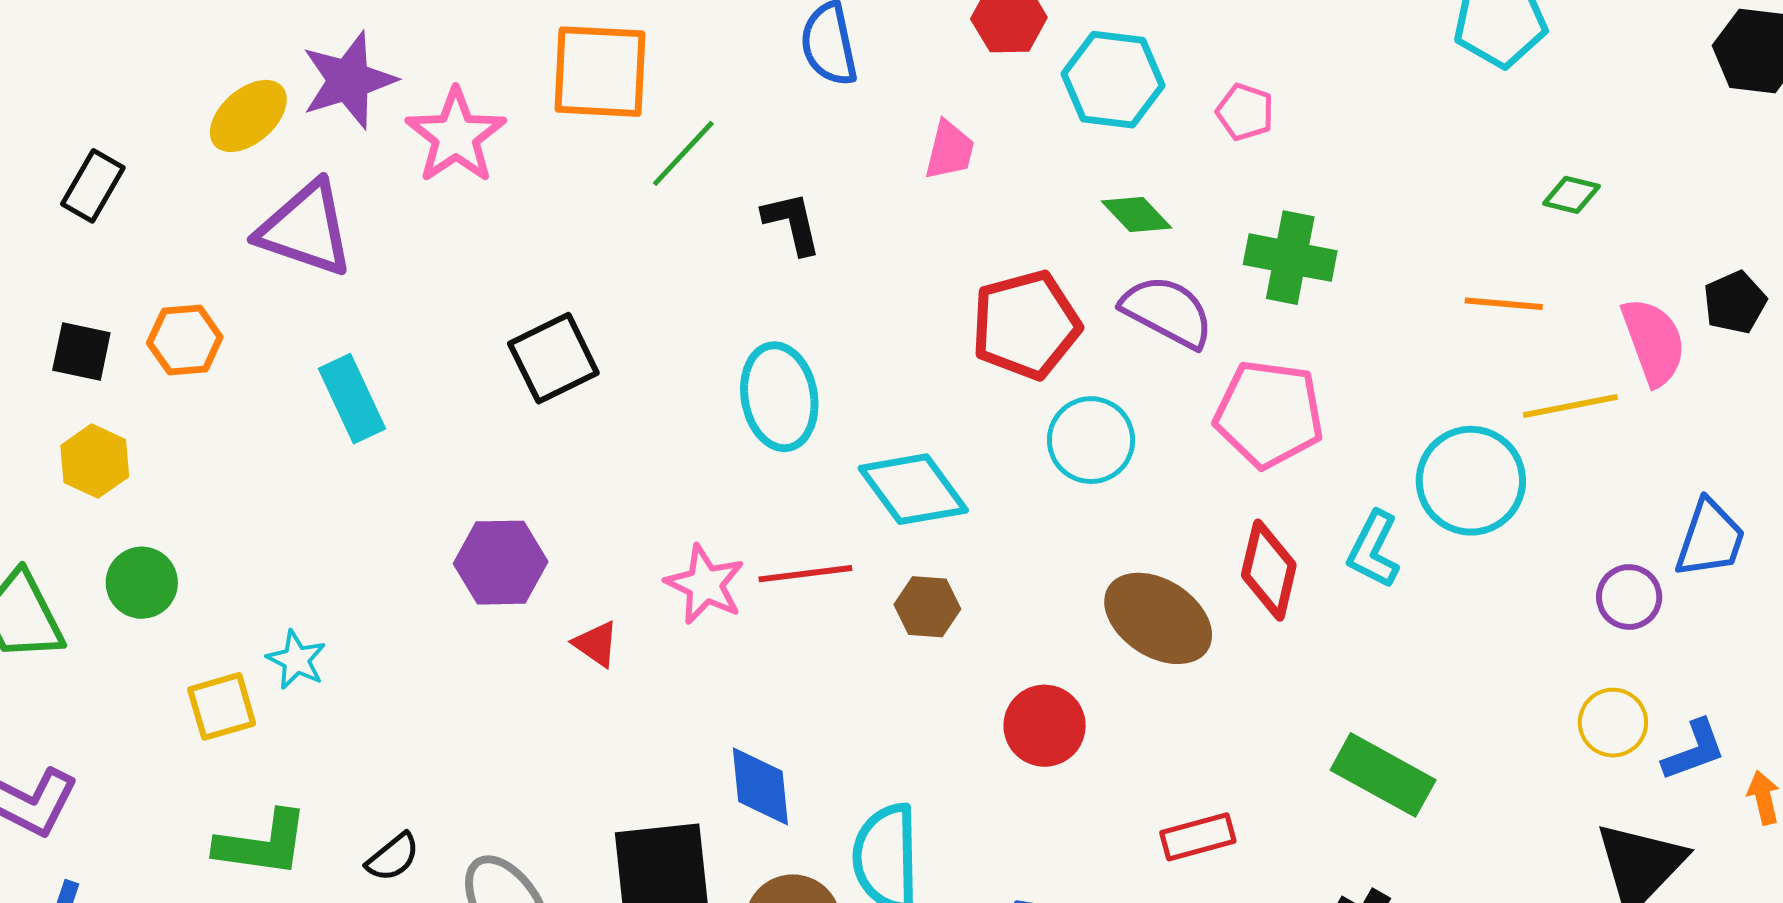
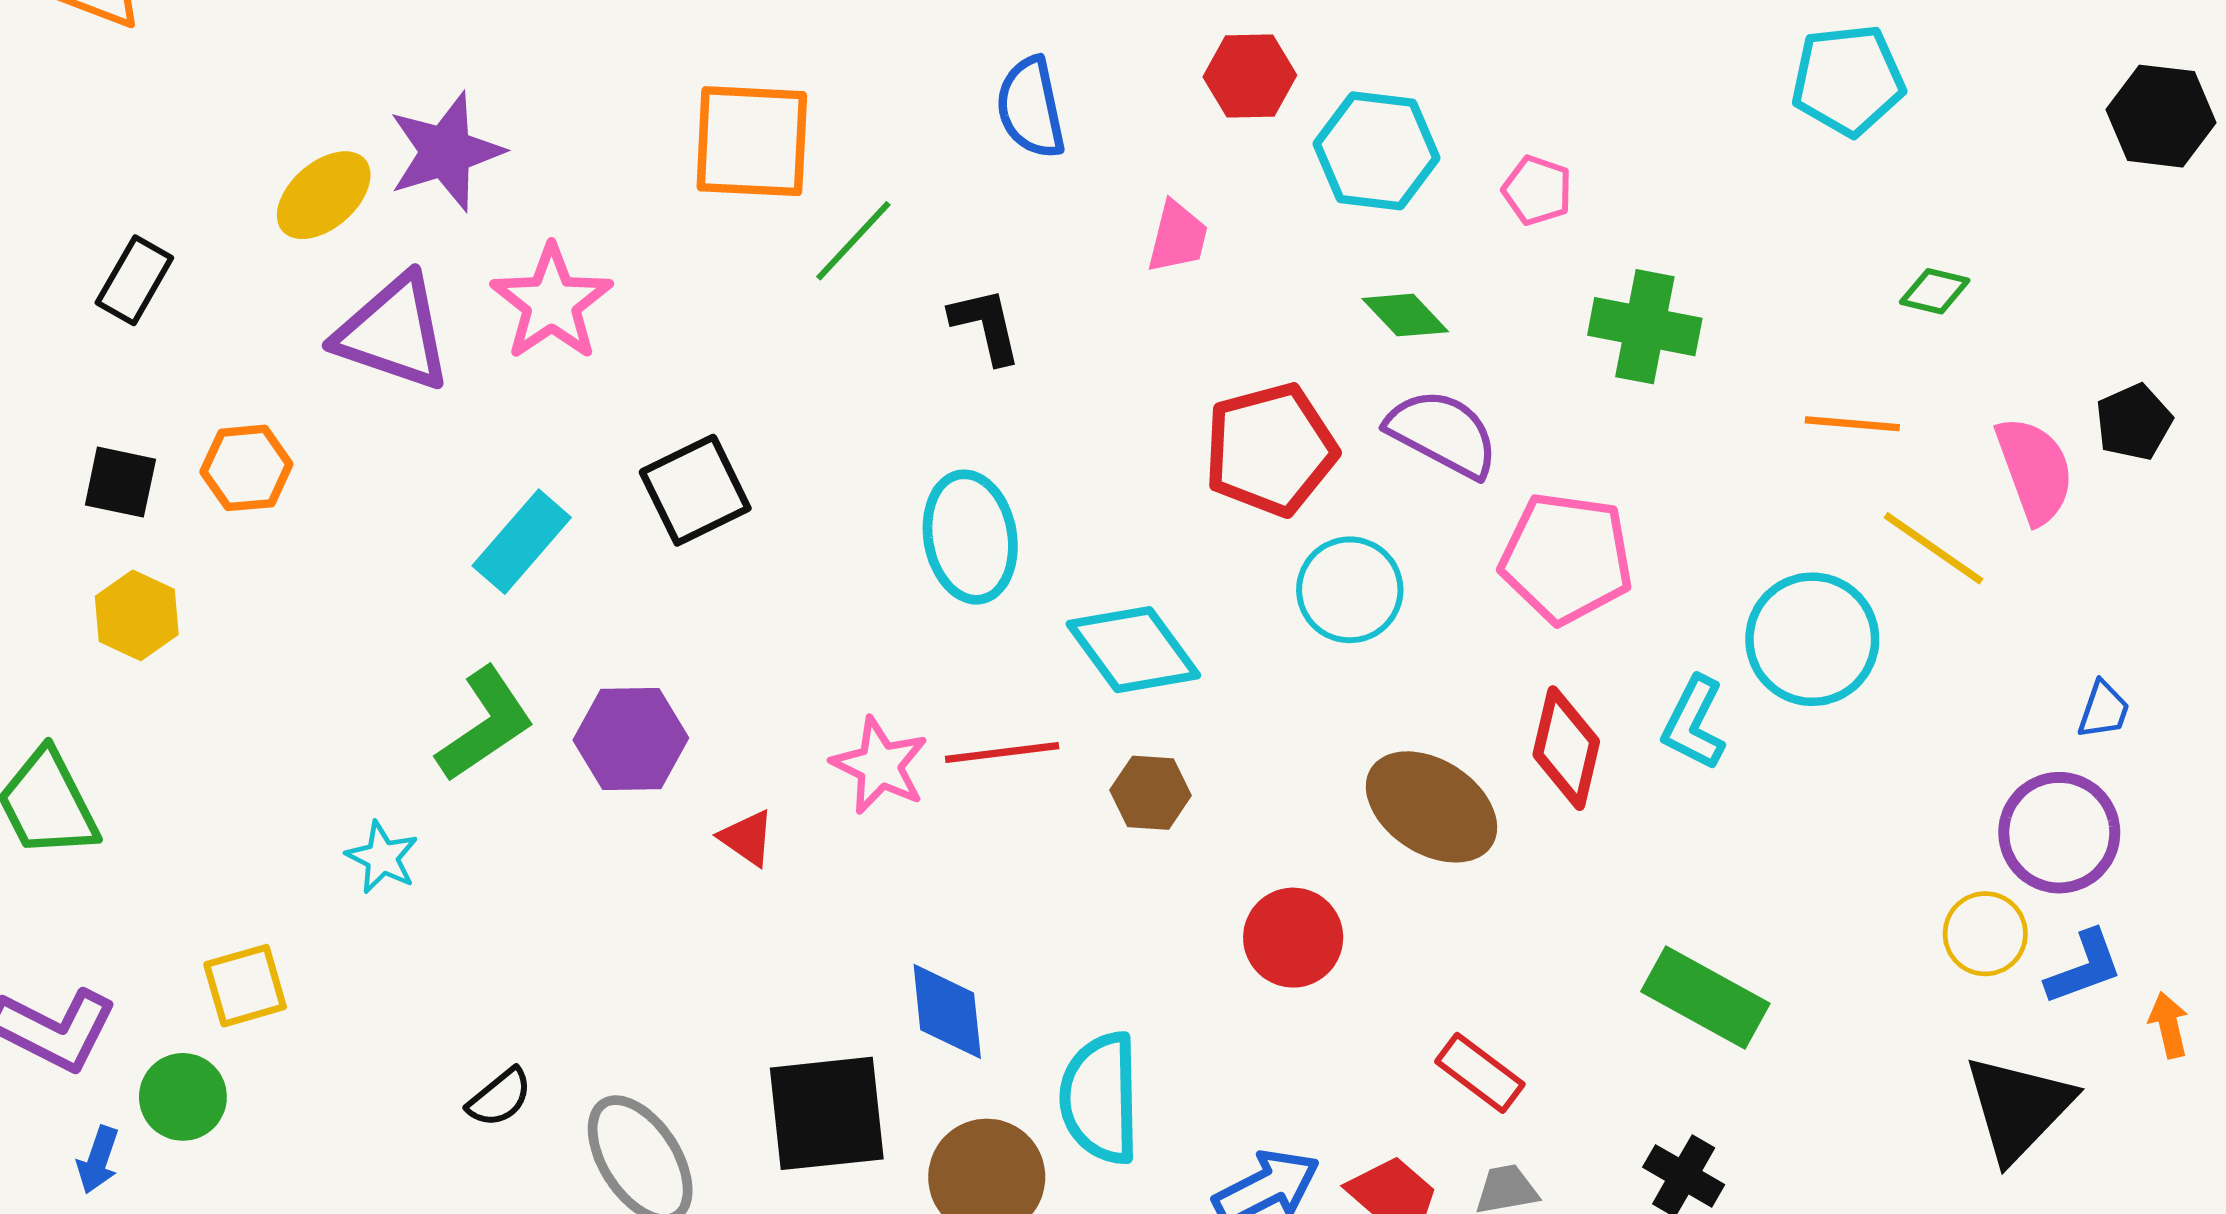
pink star: (456, 136) -> (552, 303), moved
green cross: (1290, 258) -> (1645, 327), moved
cyan rectangle: (352, 399) -> (522, 542), moved, turned 66
yellow line: (1570, 406) -> (1933, 548), turned 46
blue trapezoid: (1710, 539) -> (2104, 710), size x0.6
green circle: (142, 583) -> (183, 1097), moved
purple circle: (1629, 597) -> (2059, 833), moved, size x1.5
yellow square: (222, 706) -> (245, 986), moved
red rectangle: (1198, 837) -> (1480, 1073), turned 52
green L-shape: (262, 844) -> (485, 724), moved, turned -42

